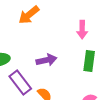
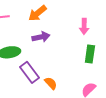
purple arrow: (47, 60) -> (41, 37), moved

